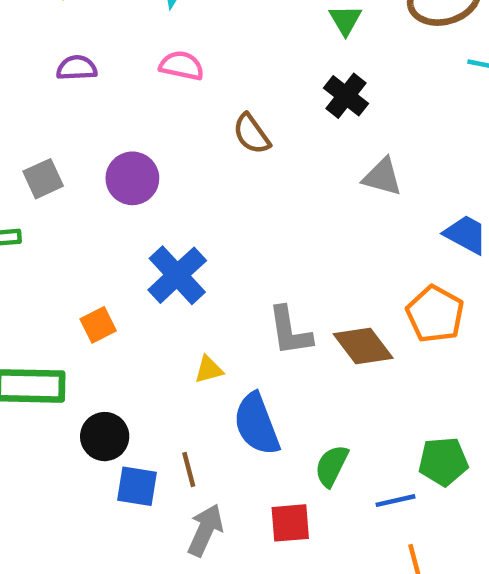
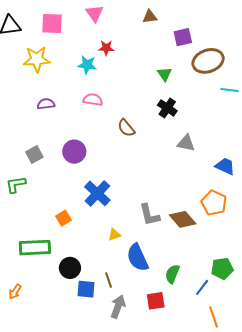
blue line: (396, 501) -> (202, 287), turned -36

